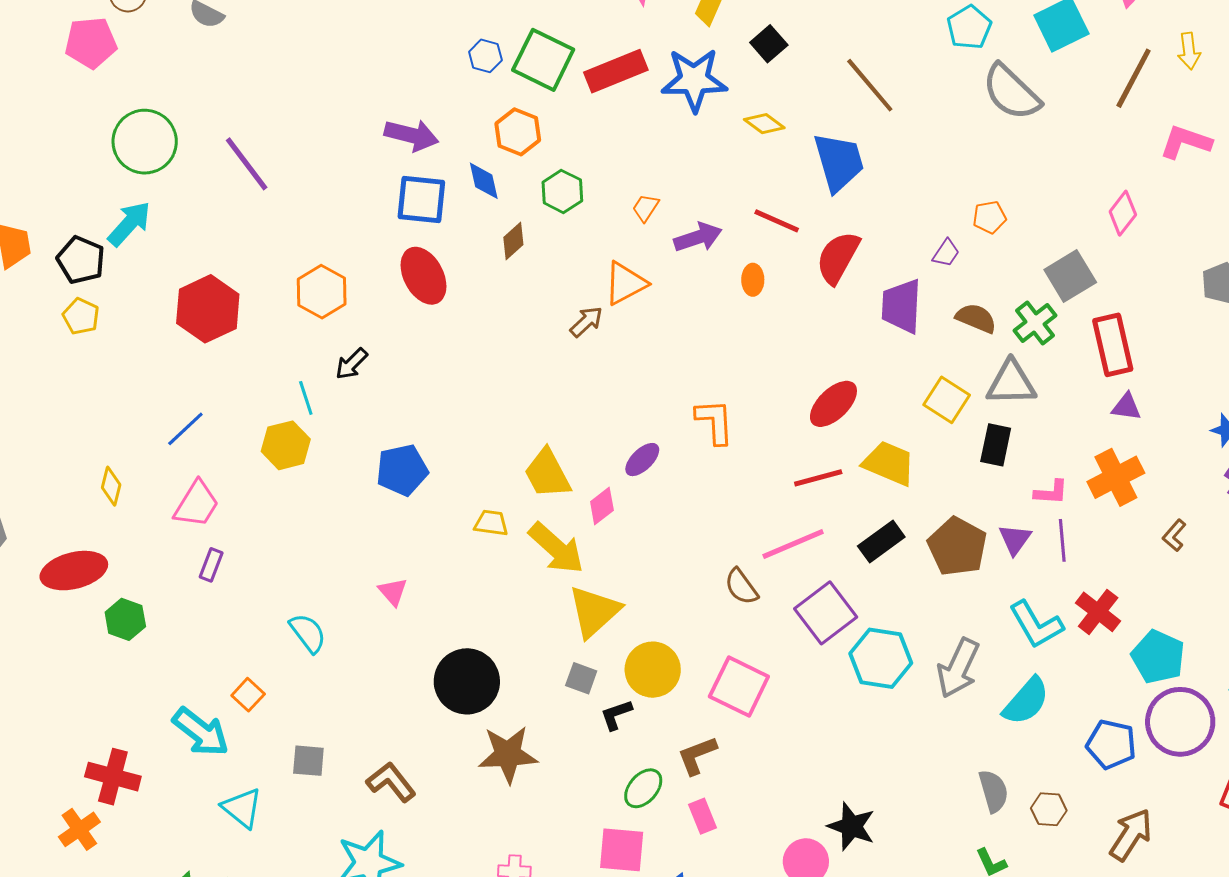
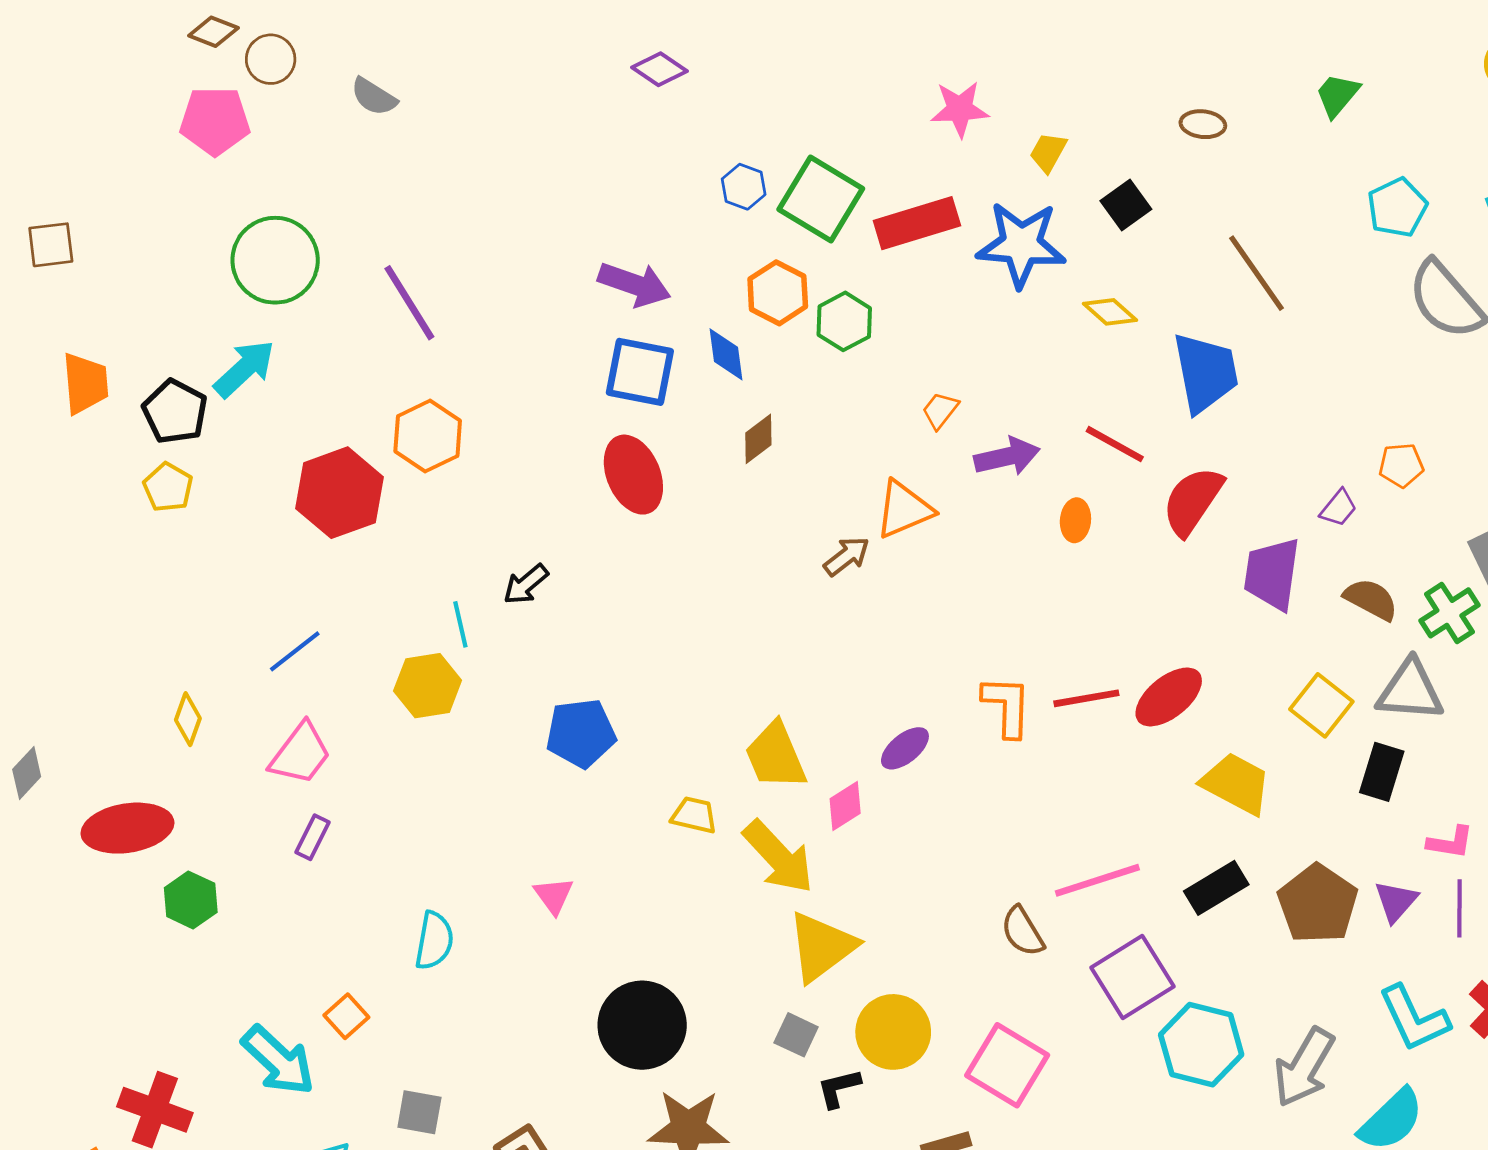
green hexagon: (562, 191) -> (844, 321), moved
orange hexagon: (322, 292) -> (428, 436), moved
red line: (818, 478) -> (1086, 698), moved
cyan semicircle: (308, 633) -> (434, 941), turned 42

